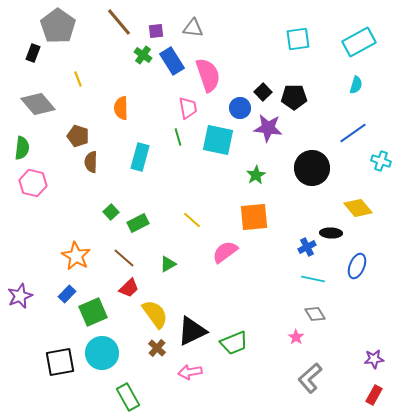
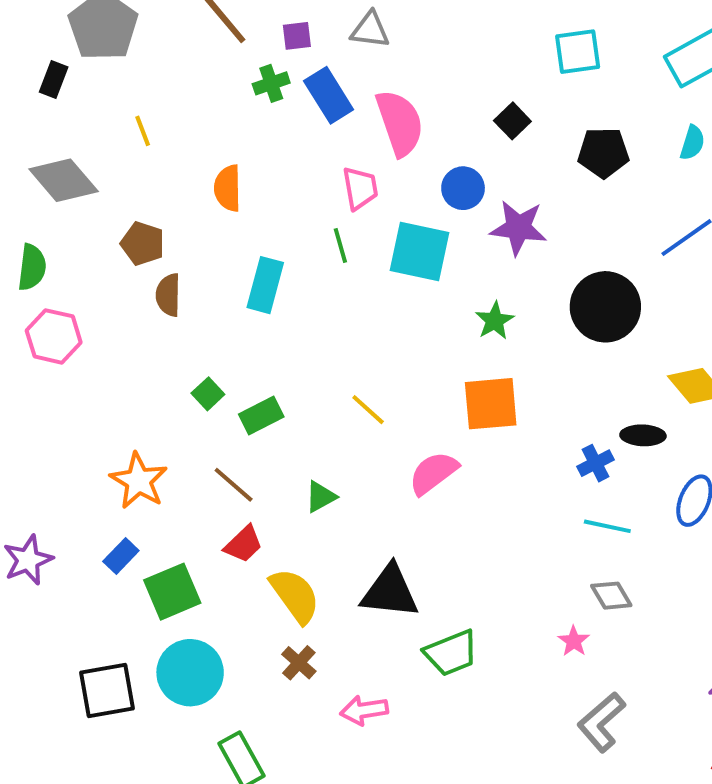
green cross: (143, 55) -> (271, 83), turned 36
black square: (263, 92) -> (512, 121), moved
black pentagon: (294, 97) -> (603, 153), moved
black triangle: (192, 331) -> (390, 592), moved, turned 32

